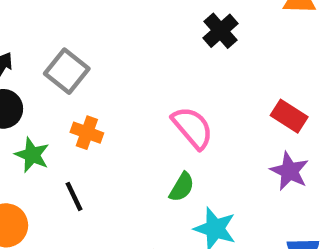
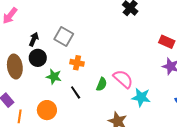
pink semicircle: (192, 128) -> (123, 79), moved
green semicircle: (182, 187) -> (102, 84), moved

